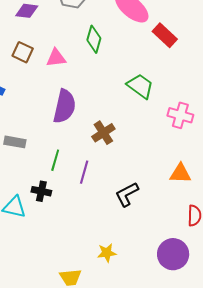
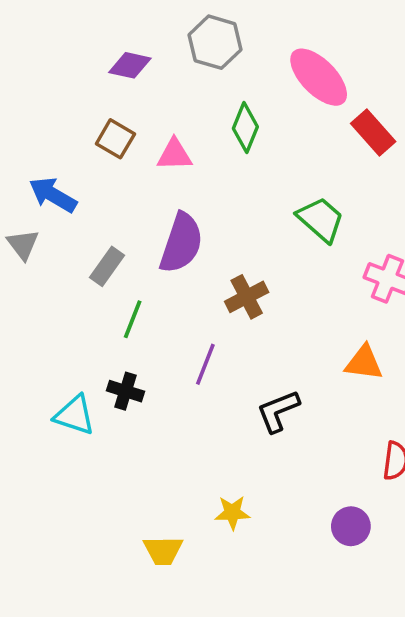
gray rectangle: (15, 142) -> (107, 266), moved, turned -70
green line: (55, 160) -> (133, 319), moved
orange triangle: (180, 173) -> (364, 363), moved
purple circle: (173, 254) -> (351, 526), size x0.7

